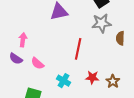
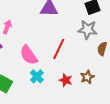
pink semicircle: (37, 63) -> (29, 55), moved, size x1.5
brown star: (113, 81) -> (87, 77), moved

